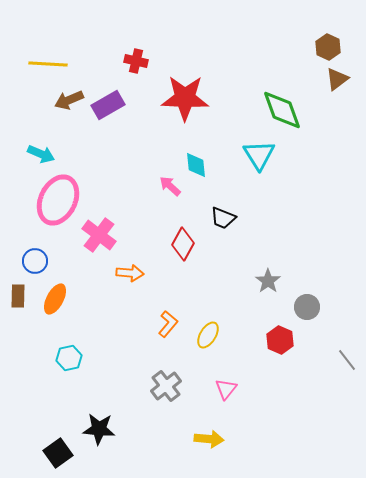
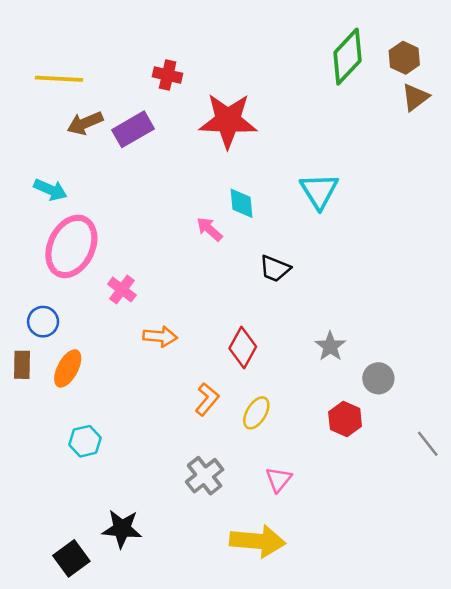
green diamond: (282, 110) -> (348, 57), moved, turned 63
pink cross: (99, 235) -> (122, 290), size x0.7
red diamond: (183, 244) -> (243, 348), moved
yellow arrow: (209, 439) -> (258, 541), size x1.5

